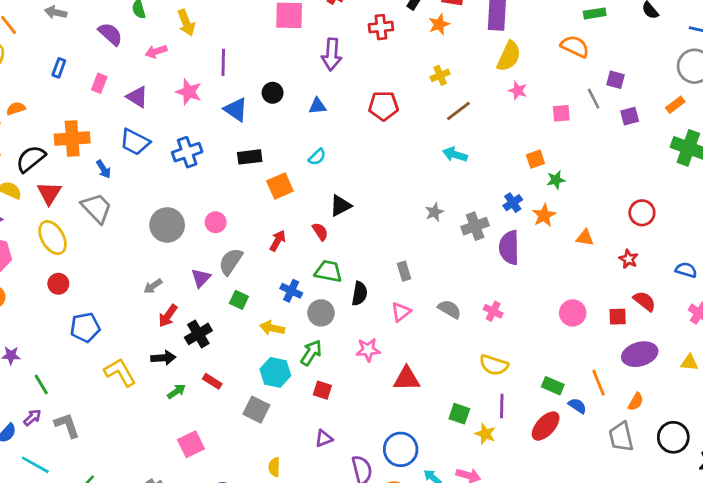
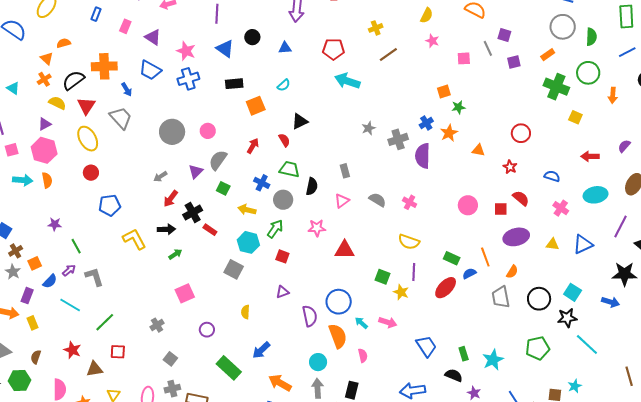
yellow semicircle: (509, 56) -> (427, 15), size x0.7
pink star: (189, 92) -> (186, 51), moved
cyan arrow: (455, 155) -> (347, 81), moved, size x1.4
red rectangle: (212, 381) -> (210, 230), moved
blue semicircle: (577, 406) -> (469, 273), turned -64

